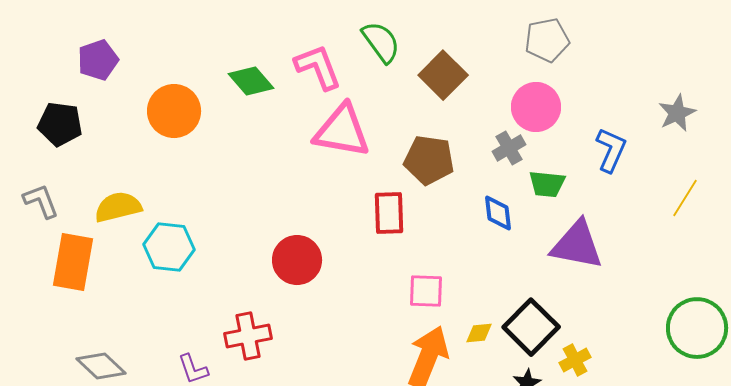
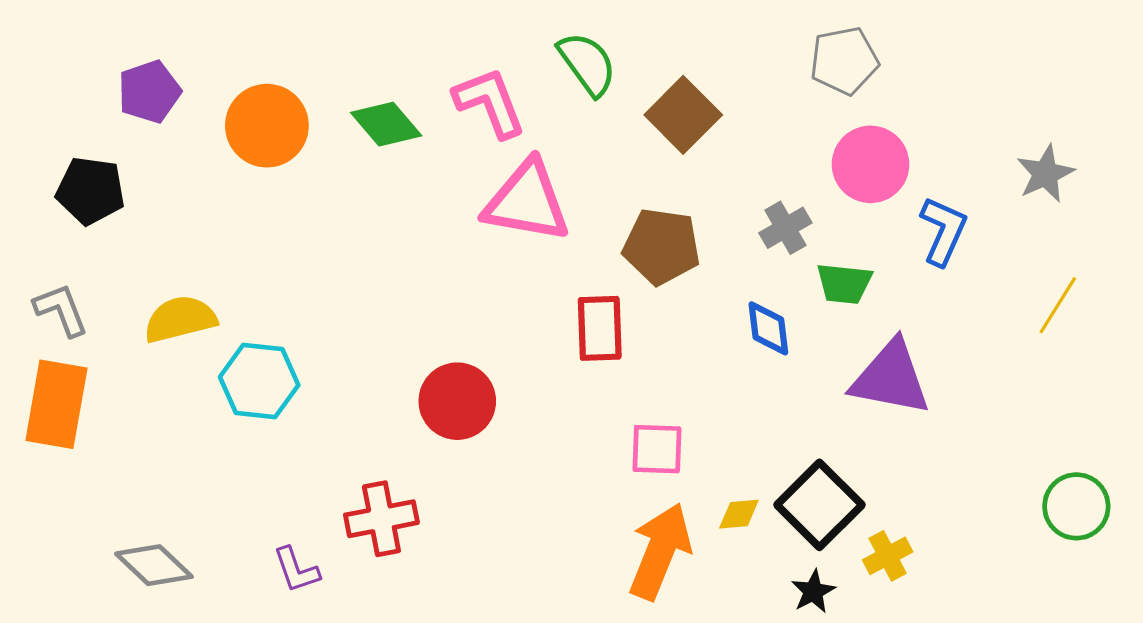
pink circle: (536, 107) -> (871, 164), moved
orange circle: (174, 111) -> (267, 126), moved
orange rectangle: (73, 262) -> (56, 404), moved
green circle: (697, 328) -> (1076, 506), size x0.7

